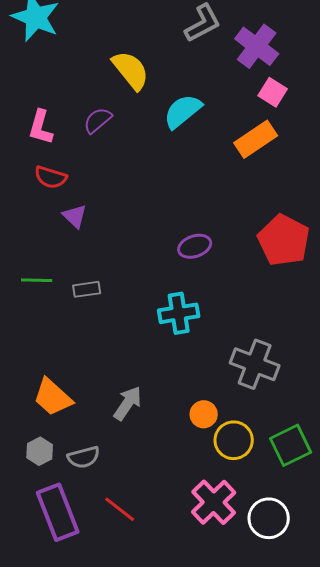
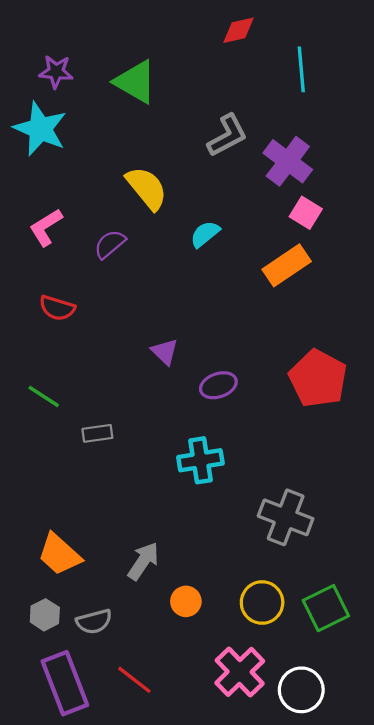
cyan semicircle: (183, 111) -> (205, 234), size x0.7
pink L-shape: (41, 127) -> (46, 227), moved, turned 42
purple triangle: (75, 216) -> (165, 352), moved
green line: (37, 280) -> (44, 396), moved, turned 32
orange circle: (204, 414) -> (186, 601), moved

